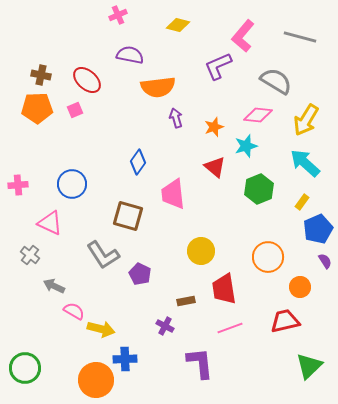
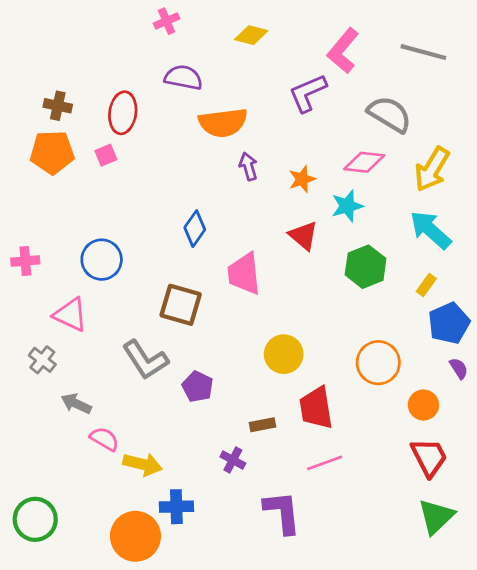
red ellipse: (87, 80) -> (123, 113), turned 56
red trapezoid: (285, 321) -> (429, 457), moved, turned 76

